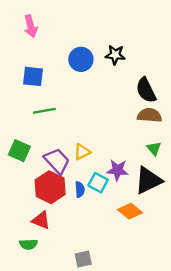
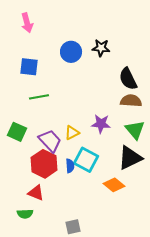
green triangle: (154, 148) -> (135, 130), size x1.5
purple star: (117, 170) -> (101, 124), moved
cyan square: (98, 183) -> (86, 160), size x1.4

